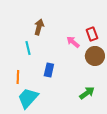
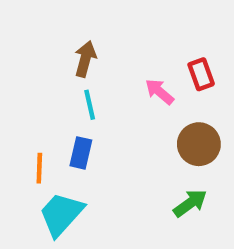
cyan line: (28, 48) -> (90, 105), moved
brown circle: (95, 56) -> (199, 144), moved
blue rectangle: (49, 70) -> (81, 153), moved

